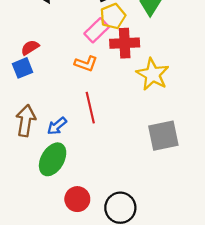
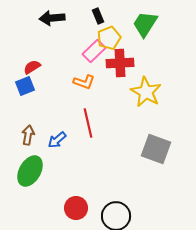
brown arrow: (26, 121) -> (28, 135), size x0.7
gray square: (163, 136) -> (156, 149), turned 32
green ellipse: (53, 159) -> (30, 171), moved

